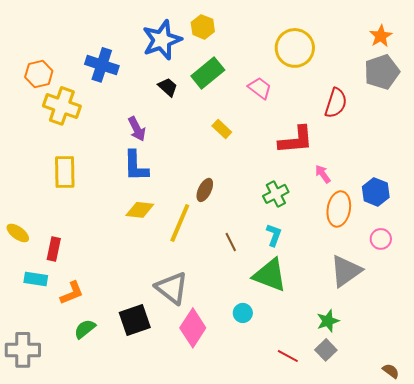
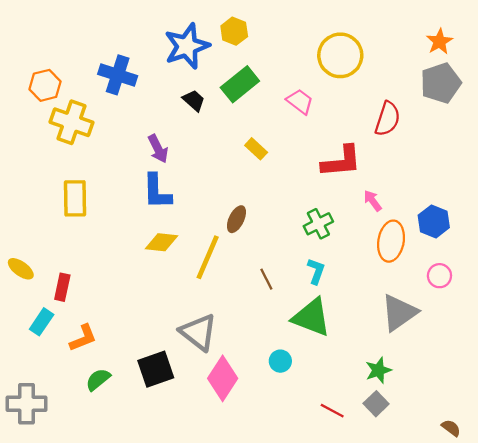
cyan rectangle: (36, 279) -> (42, 322), turned -65

